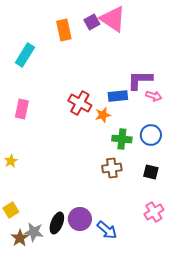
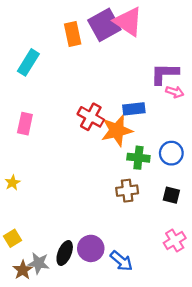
purple square: (92, 22) -> (104, 25), size x1.8
purple L-shape: (140, 80) -> (165, 74), moved
pink arrow: (154, 96) -> (175, 92), moved
orange star: (103, 115) -> (117, 130), size x1.8

